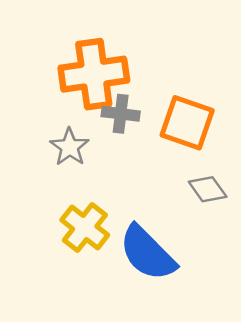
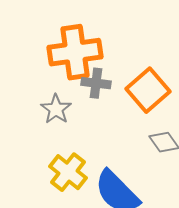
orange square: (187, 123) -> (148, 90), turned 30

